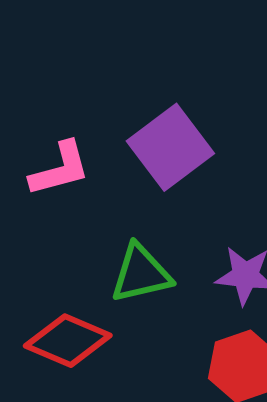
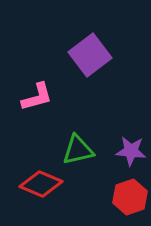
purple square: (170, 147) -> (90, 55), moved

